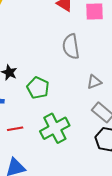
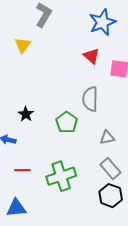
green pentagon: (38, 88) -> (67, 122), moved

